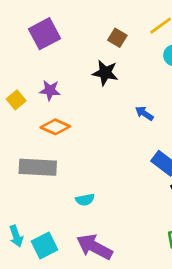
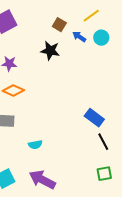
blue arrow: (144, 113) -> (79, 37), moved

